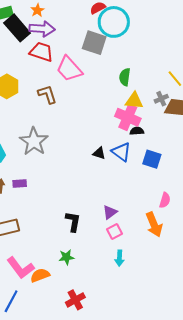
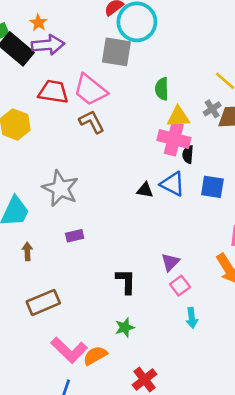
red trapezoid: (41, 52) -> (53, 92), moved
brown L-shape: (47, 94) -> (92, 122), moved
black semicircle: (137, 131) -> (188, 154), turned -72
purple rectangle: (20, 184) -> (75, 236), moved

